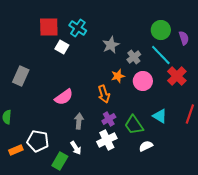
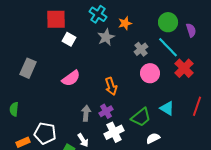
cyan cross: (78, 28) -> (98, 14), moved
gray star: (111, 45) -> (106, 37), moved
orange star: (118, 76) -> (125, 23), moved
pink semicircle: (64, 97) -> (71, 78), moved
purple cross: (109, 119) -> (106, 111), moved
green trapezoid: (134, 125) -> (141, 117), turned -95

